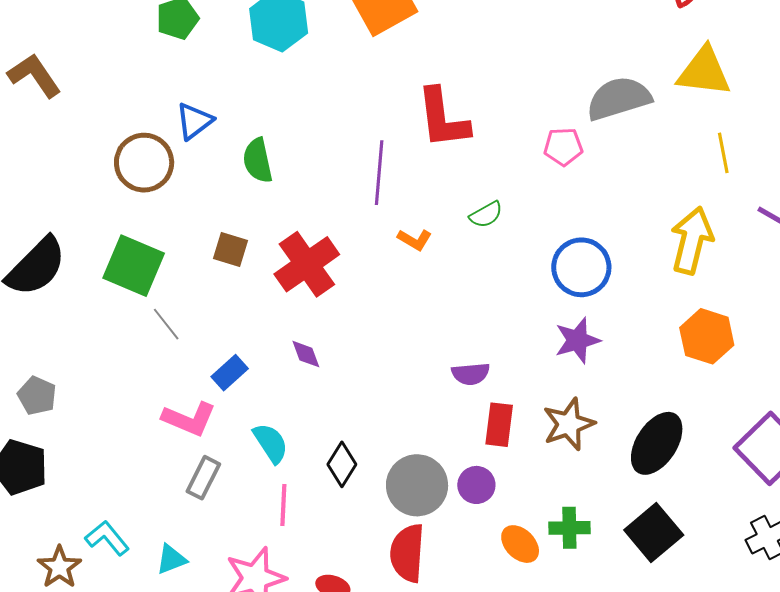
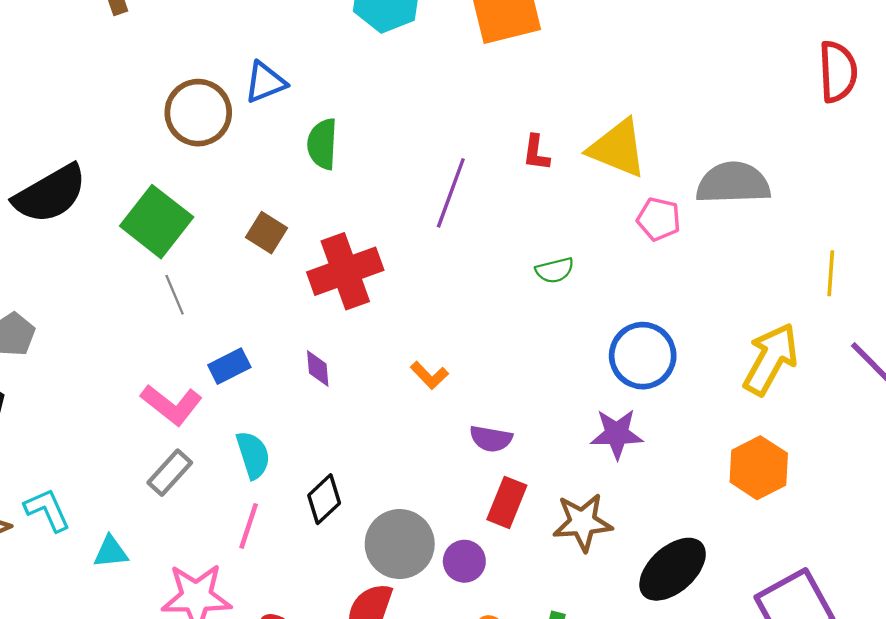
yellow triangle: (704, 72) -> (618, 148), moved
red L-shape: (443, 118) -> (536, 153), size x0.5
orange L-shape: (415, 240) -> (429, 375), moved

